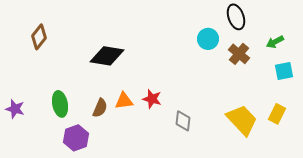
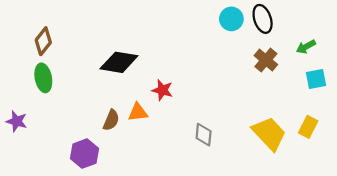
cyan circle: (208, 39) -> (231, 19), moved
red star: (152, 99) -> (162, 90), moved
green ellipse: (60, 104) -> (43, 78), moved

